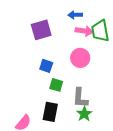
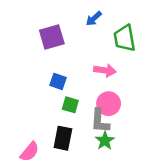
blue arrow: (75, 15) -> (94, 19), turned -40
pink arrow: (84, 31) -> (105, 70), moved
pink circle: (80, 58) -> (109, 104), moved

